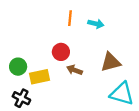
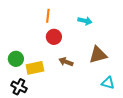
orange line: (70, 18) -> (48, 16), moved
red circle: (61, 52) -> (54, 37), moved
cyan triangle: (122, 94) -> (108, 83), size x0.6

